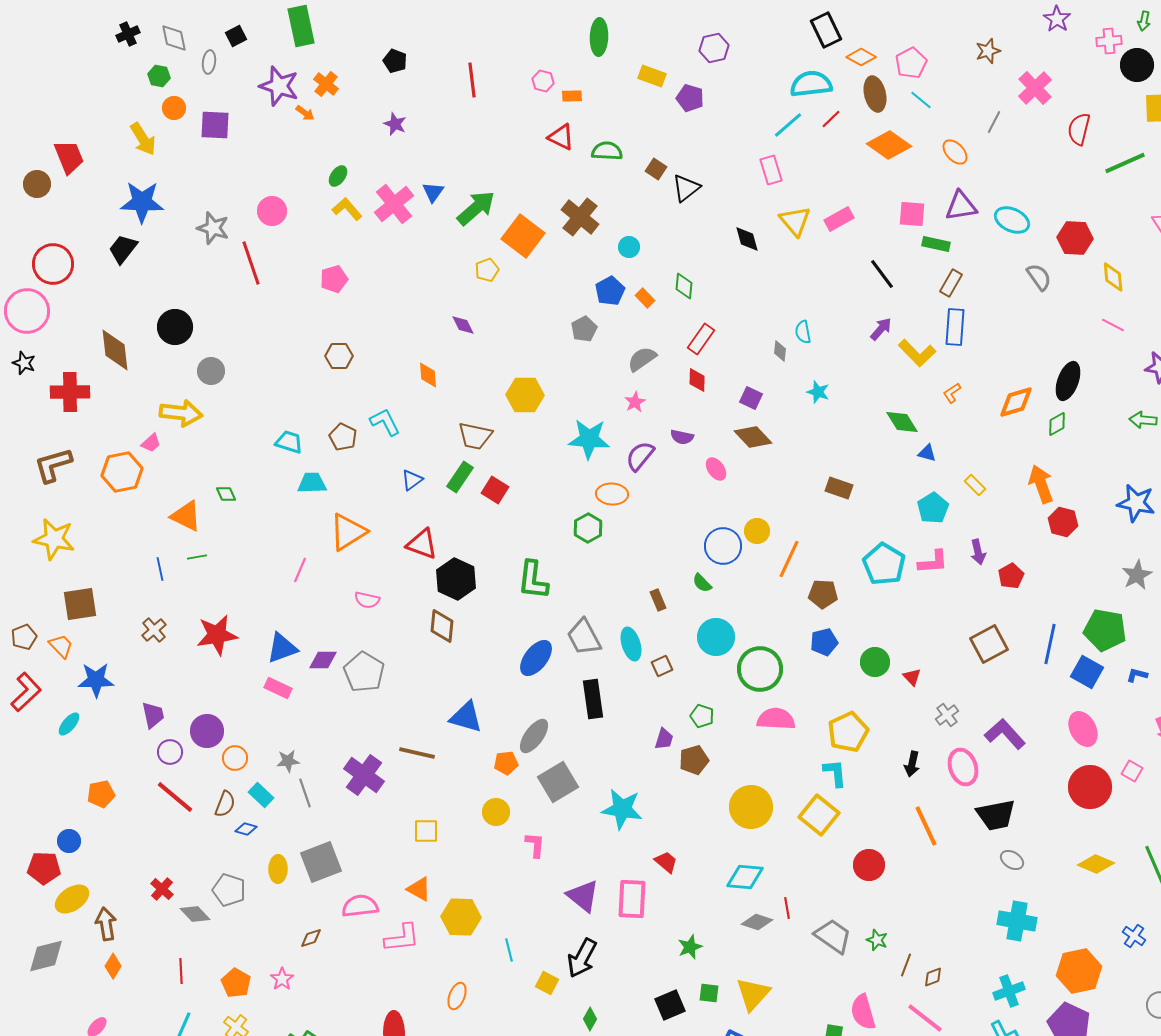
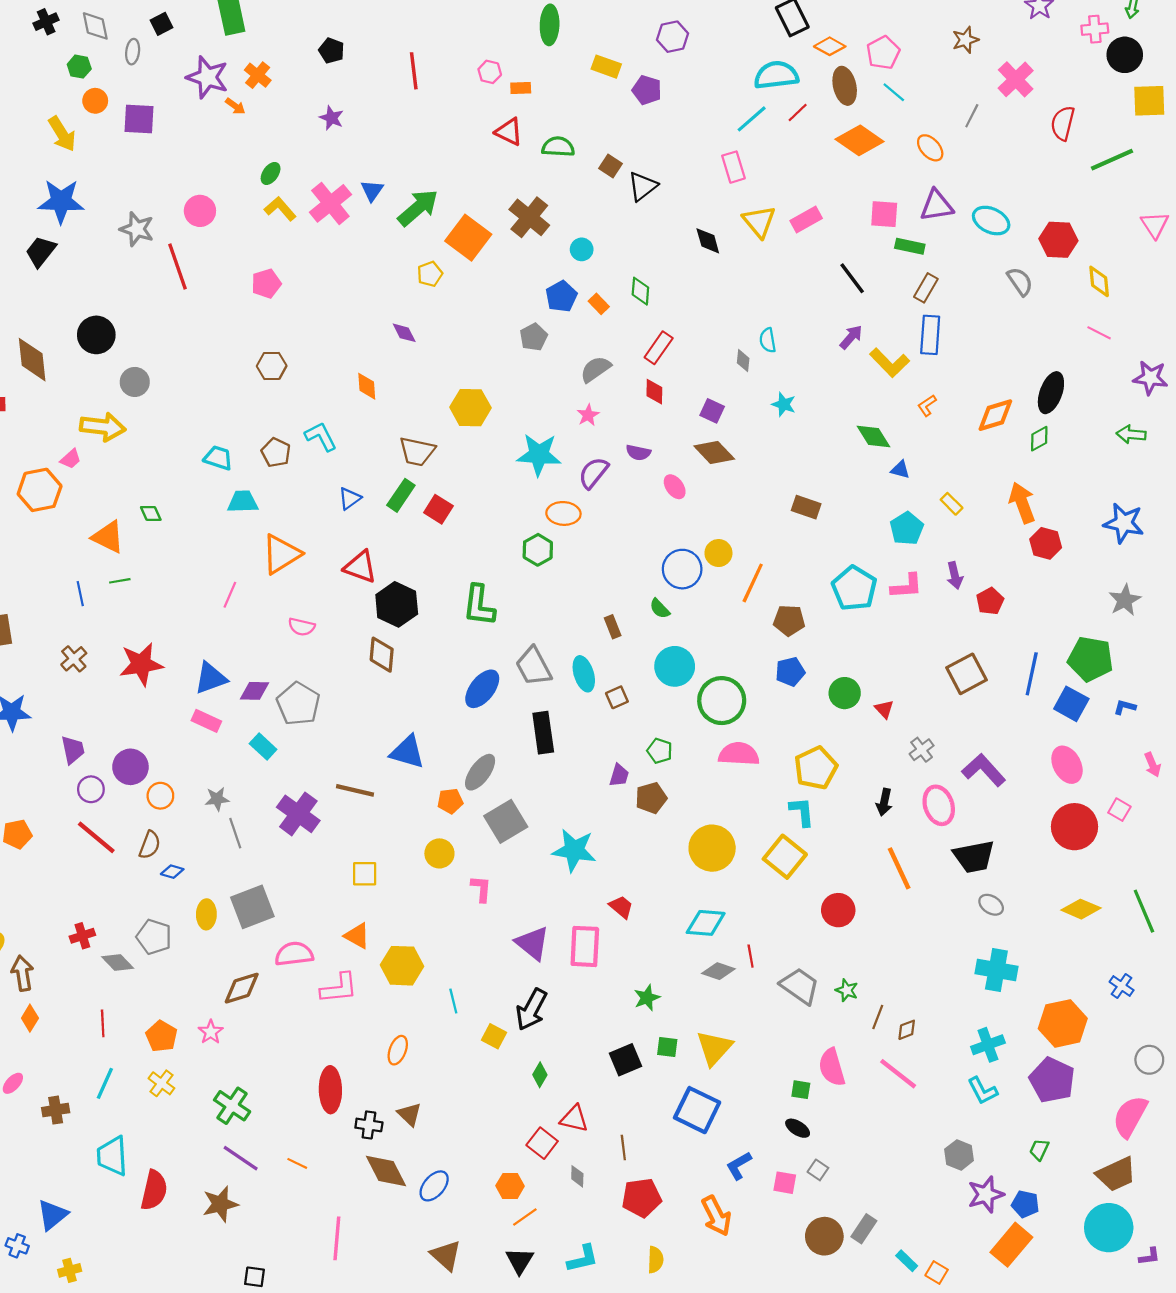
cyan rectangle: (261, 795) -> (263, 747), moved
red cross: (162, 889) -> (82, 936), turned 30
brown diamond: (311, 938) -> (242, 988), size x1.6

